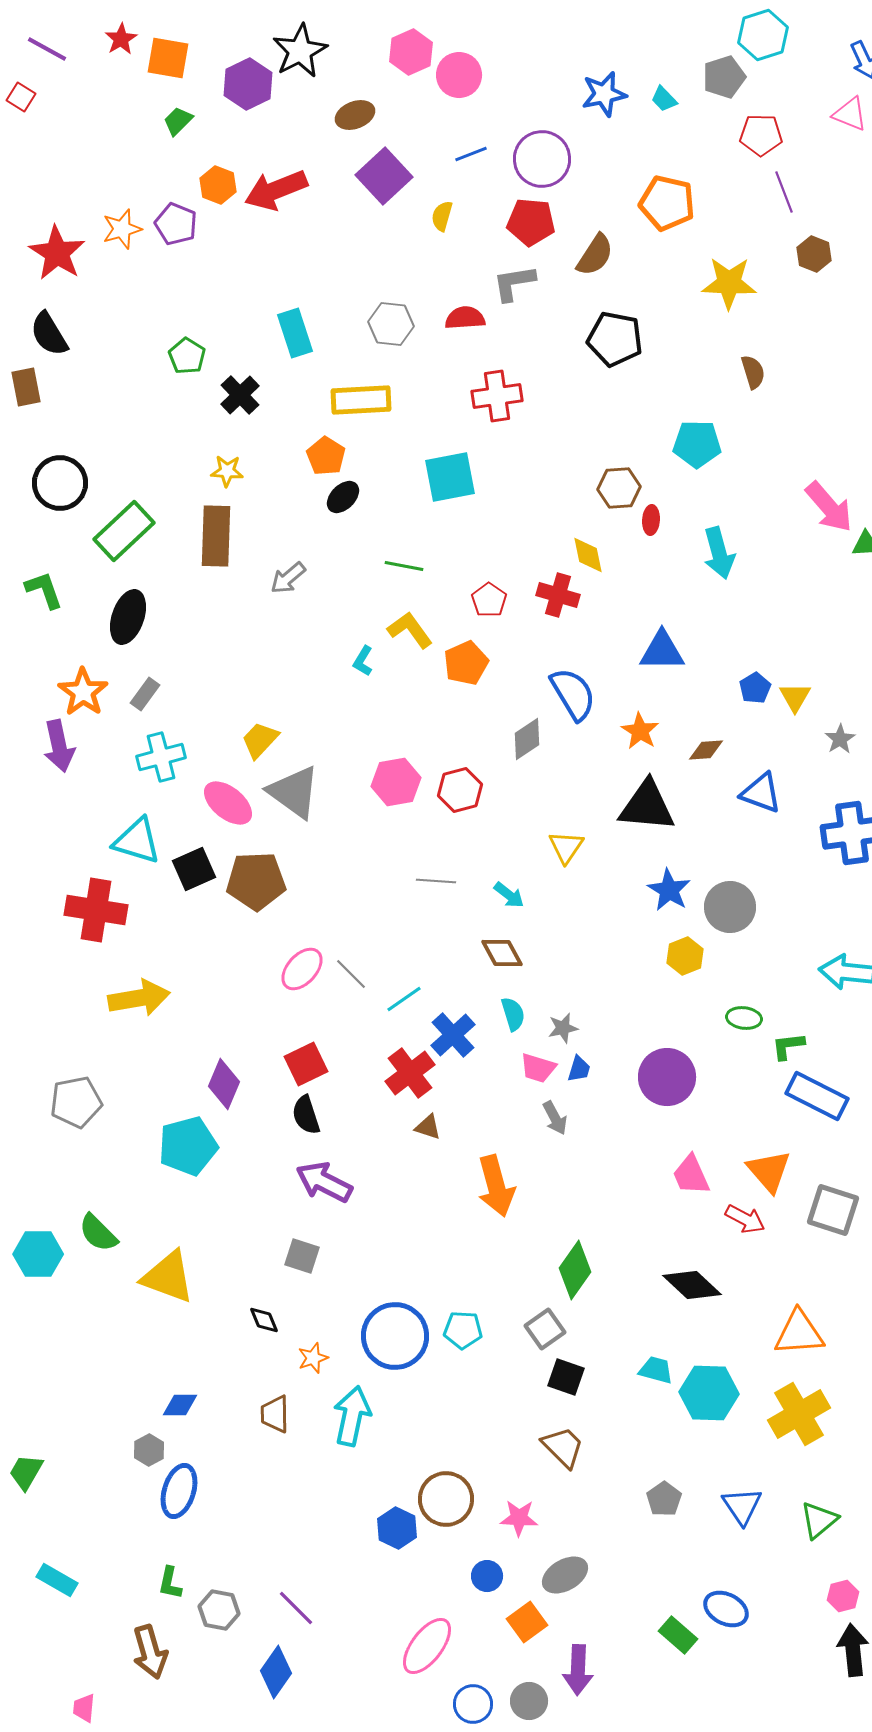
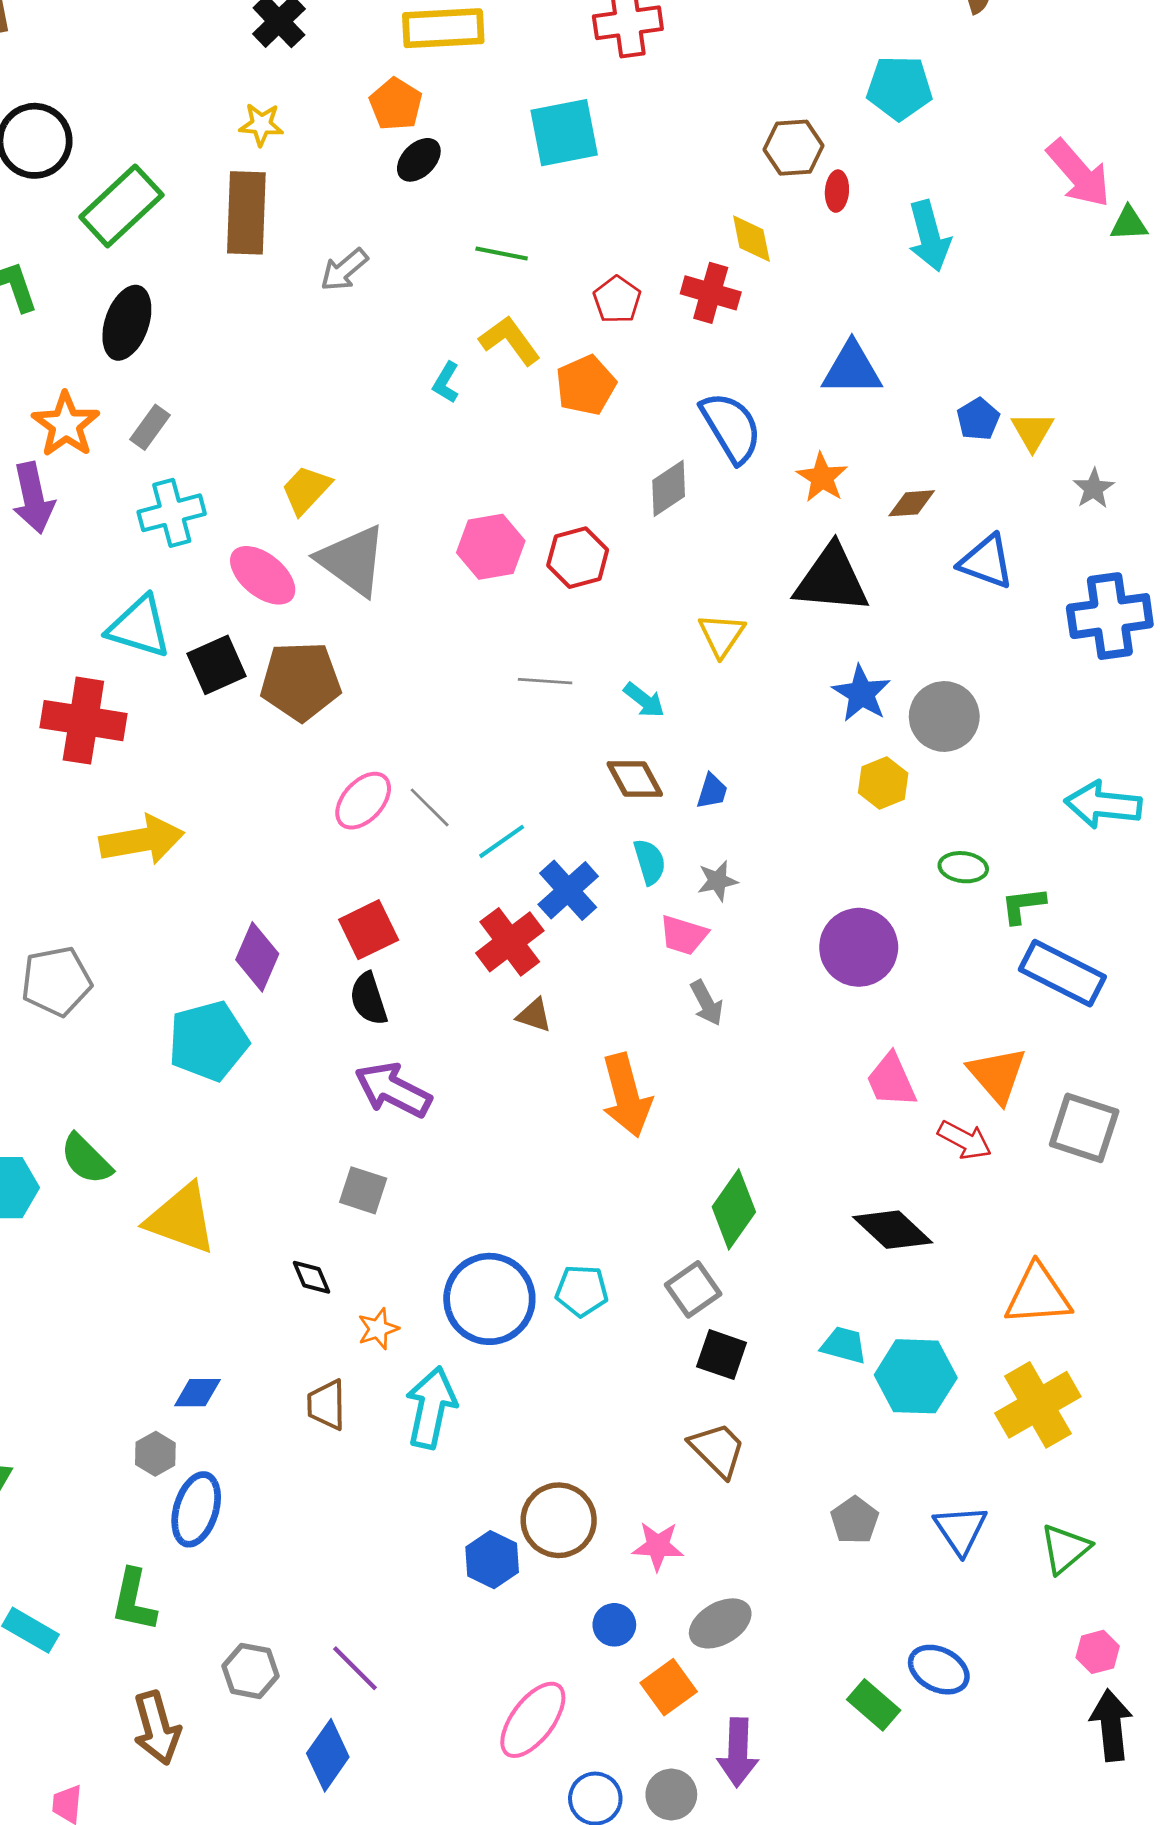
blue trapezoid: (579, 1069) -> (712, 791), moved
green L-shape: (170, 1583) -> (134, 1600), moved, size x1.4

